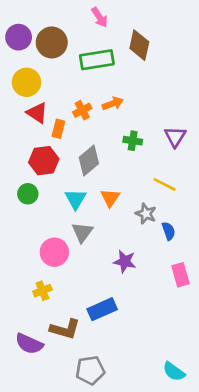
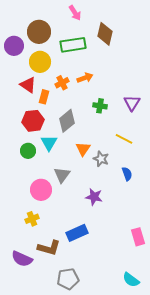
purple circle: (19, 37) -> (14, 46), moved
yellow circle: (27, 82) -> (40, 62), moved
green circle: (28, 194) -> (28, 151), moved
cyan triangle: (76, 199) -> (49, 143), moved
gray star: (146, 214) -> (101, 159), moved
pink rectangle: (180, 275) -> (138, 237), moved

